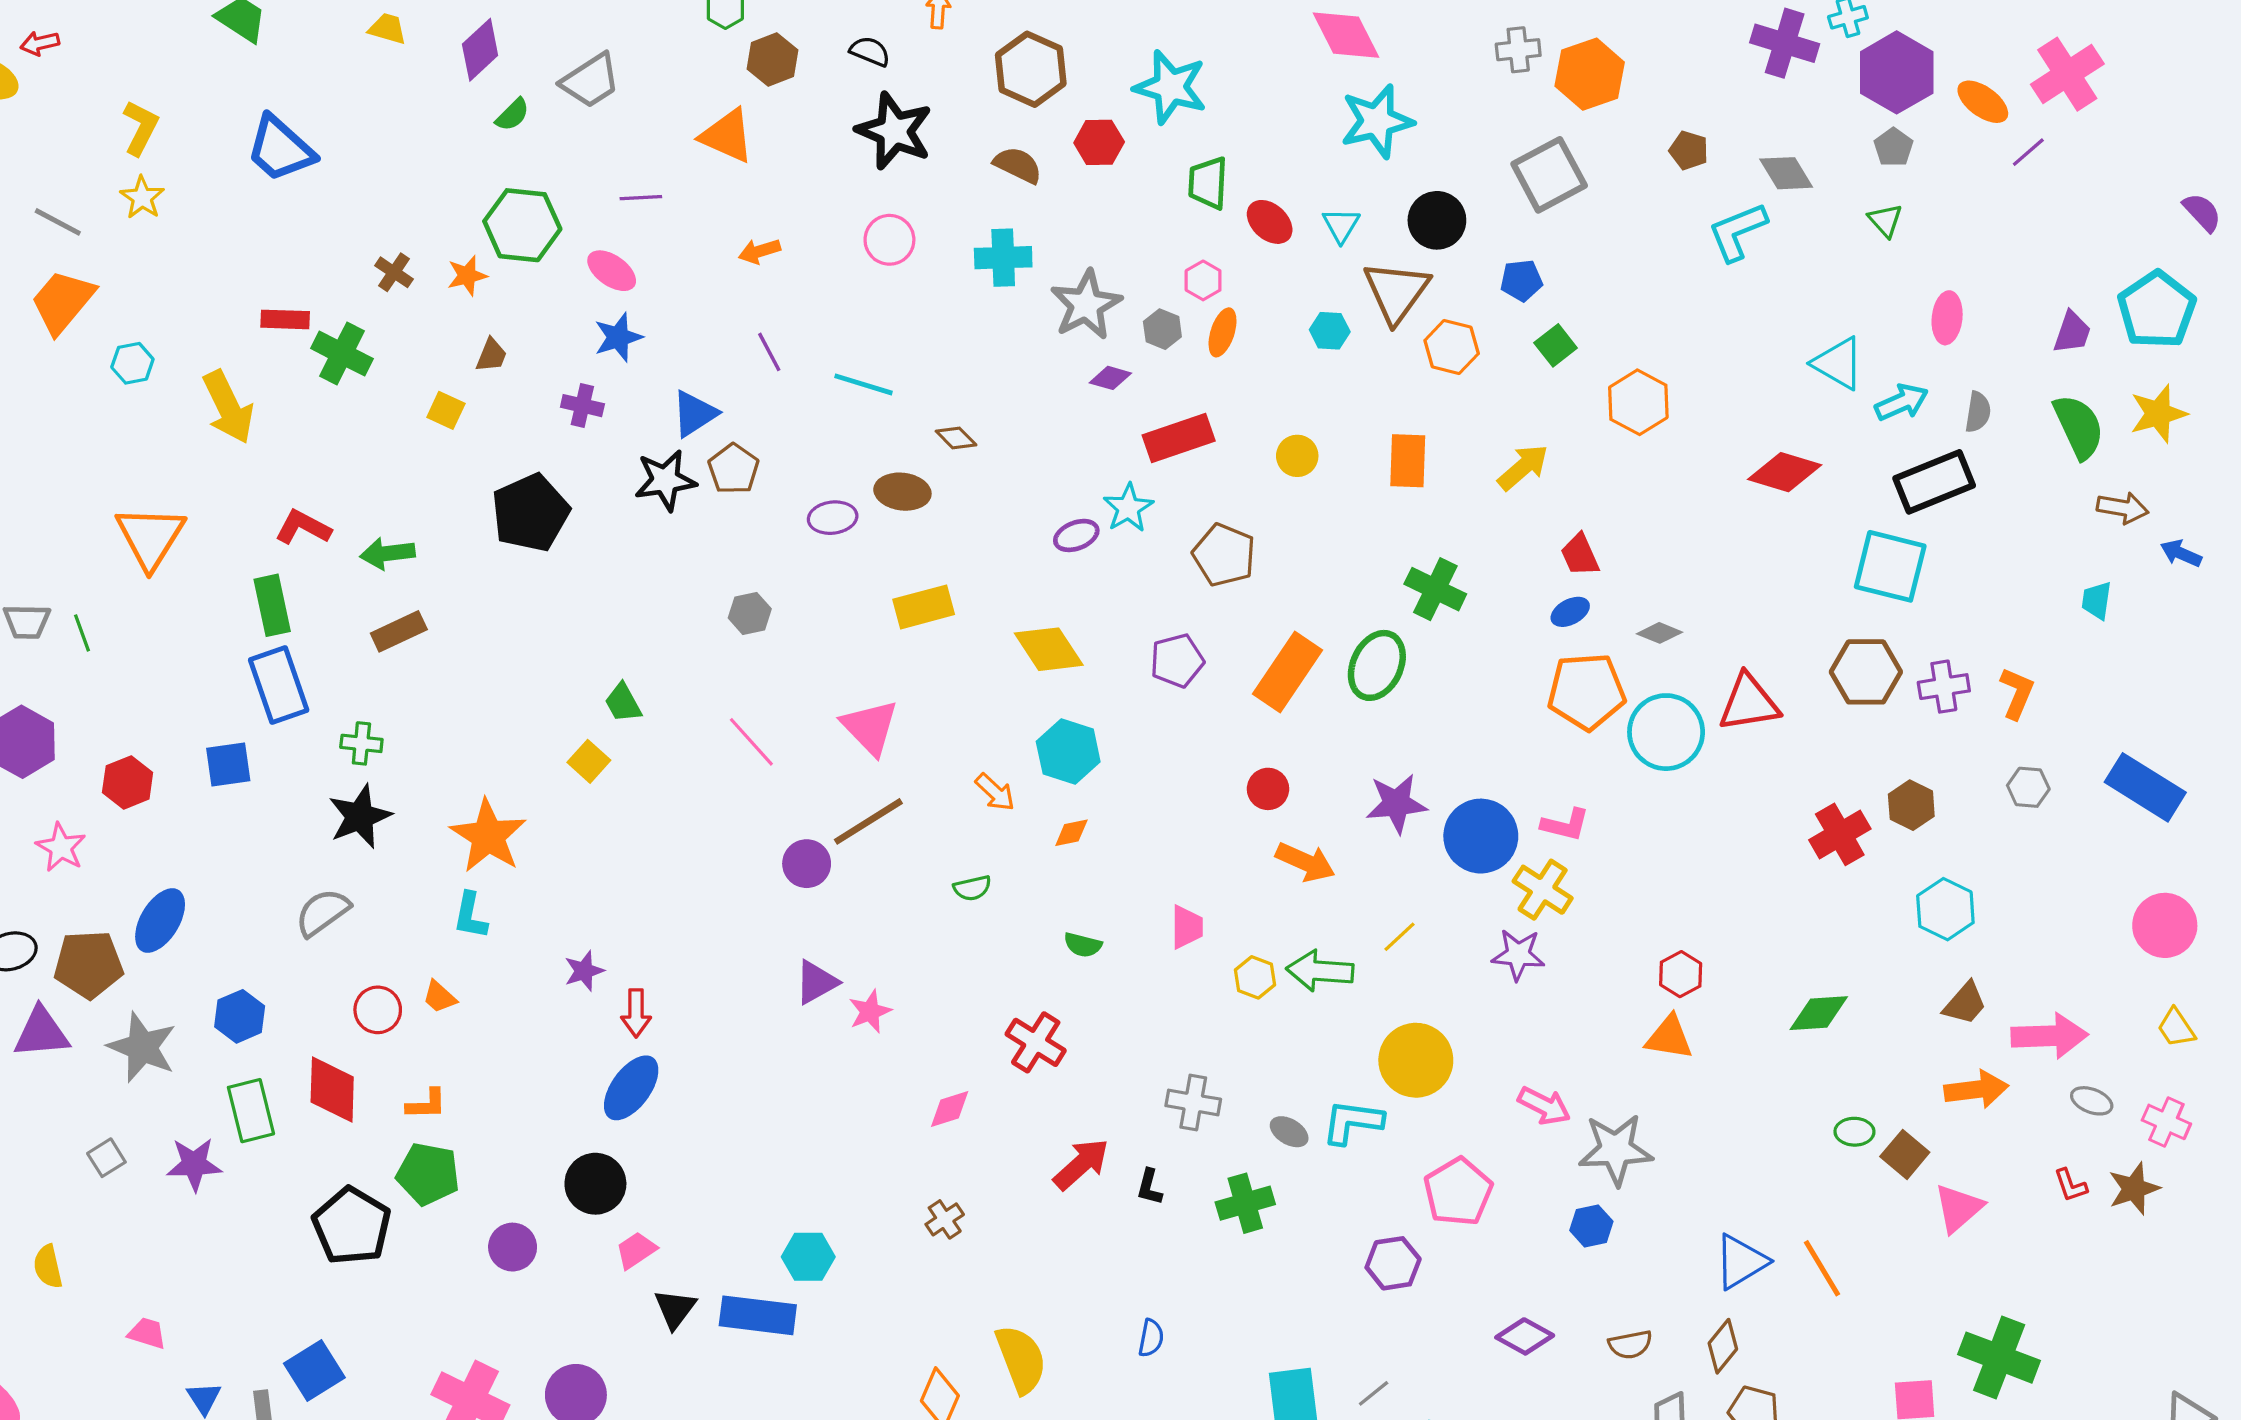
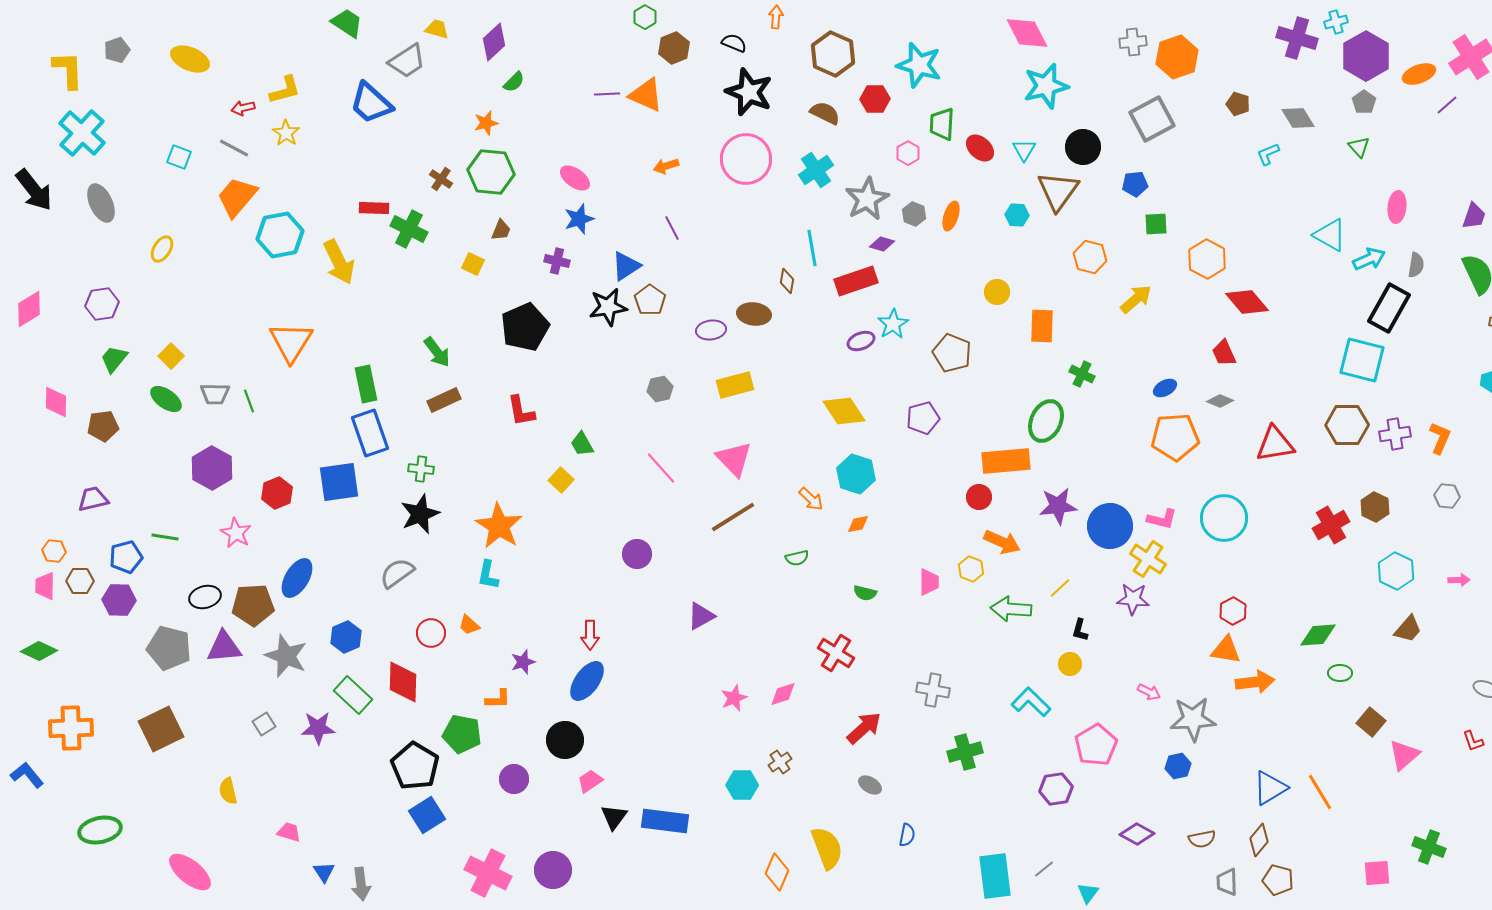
red arrow: (40, 43) -> (243, 108), moved
gray trapezoid: (591, 81) -> (407, 61), moved
orange ellipse: (1983, 102) -> (1419, 74), turned -56
yellow L-shape: (141, 128) -> (285, 90), turned 48
purple line: (641, 198) -> (607, 94), moved
green hexagon: (522, 225) -> (491, 172), moved
cyan L-shape: (1738, 232) -> (1268, 154), size x0.6
pink circle: (889, 240) -> (746, 159), size x1.6
cyan cross: (1003, 258) -> (816, 170), turned -32
orange star: (467, 276) -> (486, 123), moved
pink hexagon: (1203, 280) -> (908, 153), moved
green square: (1556, 345) -> (1156, 224), turned 35
orange hexagon: (1452, 347) -> (1090, 257), moved
cyan hexagon: (132, 363) -> (280, 235), size x1.8
cyan line: (863, 384) -> (812, 248), moved, turned 63
brown diamond: (956, 438) -> (787, 281), turned 55
red rectangle: (1179, 438) -> (856, 281), moved
orange rectangle: (1408, 461) -> (1042, 326), moved
red diamond: (1785, 472) -> (1247, 302), moved, turned 33
black rectangle: (1934, 482) -> (1389, 308), turned -39
red L-shape: (303, 527) -> (521, 411), moved, turned -128
green arrow: (387, 553) -> (437, 352), turned -120
red trapezoid: (1580, 555) -> (1224, 353), moved
green cross: (1435, 589) -> (1082, 374), size x0.7
yellow rectangle: (924, 607) -> (735, 385), moved
orange rectangle: (1287, 672) -> (1006, 461), moved, turned 51
cyan circle: (1666, 732) -> (1224, 518), moved
blue square: (228, 765) -> (339, 482), size x1.4
purple circle: (807, 864) -> (637, 554), moved
purple star: (584, 971) -> (523, 662), moved
yellow hexagon: (1255, 977) -> (971, 569), moved
pink star: (870, 1011) -> (734, 698), moved
pink arrow: (2049, 1036) -> (1459, 580), moved, size x0.5
yellow circle: (1416, 1060) -> (1070, 664), size x0.5
orange arrow: (1976, 1089) -> (1255, 682), moved
orange L-shape: (426, 1104) -> (498, 699), moved
pink arrow: (1544, 1106) -> (1149, 692), size x0.7
green rectangle: (251, 1111) -> (353, 695), turned -33
cyan L-shape: (1352, 1122) -> (1031, 702), turned 36
gray ellipse: (1289, 1132) -> (870, 785), moved
green ellipse: (1854, 1132) -> (1340, 673), moved
black L-shape: (1149, 1187) -> (1080, 630), moved
cyan hexagon: (808, 1257) -> (742, 785), moved
green cross: (1999, 1358) -> (1429, 847), size x0.7
blue square: (314, 1371) -> (427, 815), moved

